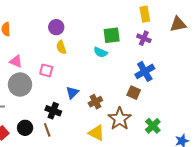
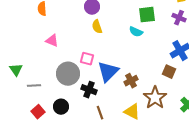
pink square: (46, 70) -> (87, 59), moved
gray circle: (20, 85) -> (68, 74), moved
blue triangle: (72, 93) -> (108, 72), size x1.6
brown line: (47, 130) -> (100, 113), moved

